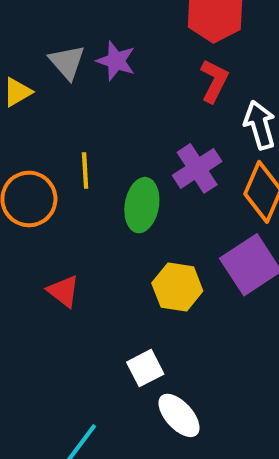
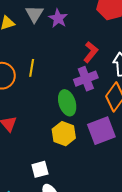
red L-shape: (214, 81) -> (91, 52), moved
green ellipse: (142, 205) -> (67, 103), moved, turned -40

